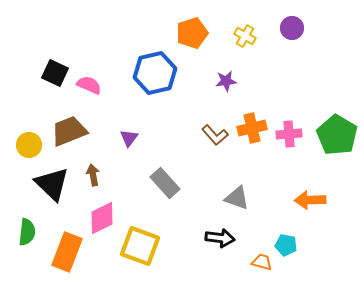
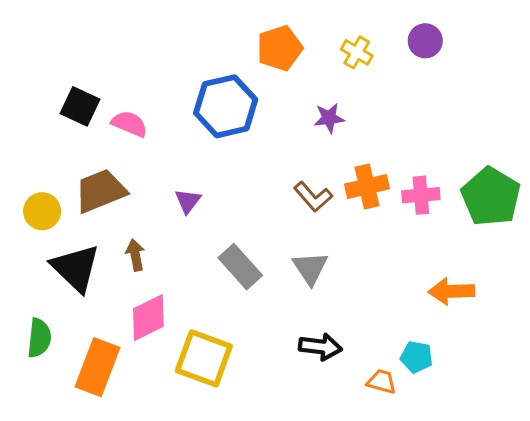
gray triangle: (237, 198) -> (310, 268), moved, turned 36

